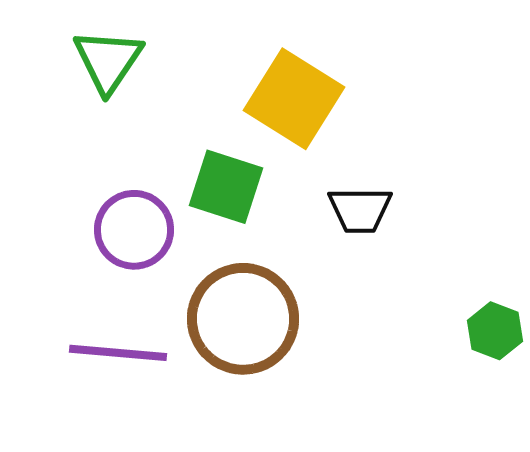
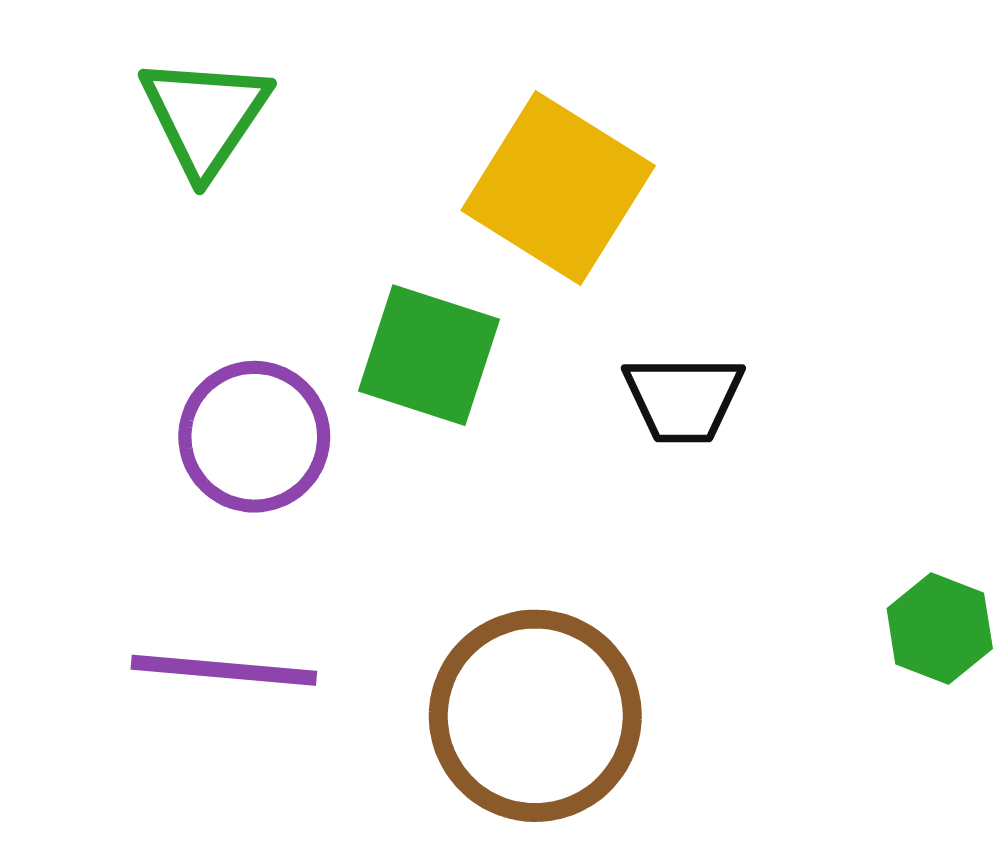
brown circle: (243, 319) -> (535, 716), moved

